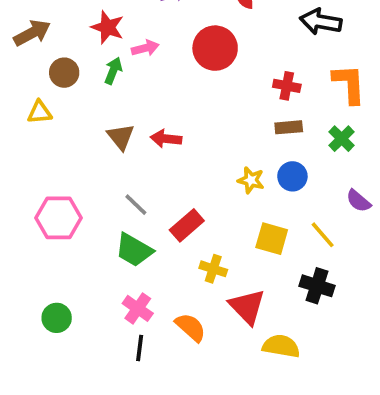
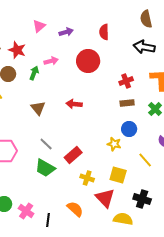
red star: (108, 27) -> (17, 50), moved
red cross: (287, 86) -> (126, 81), turned -32
red arrow: (166, 139) -> (74, 104), moved
yellow star: (251, 180) -> (114, 144), moved
yellow square: (272, 239) -> (118, 175), moved
black cross: (317, 286) -> (142, 199), moved
pink cross: (138, 308) -> (26, 211), moved

